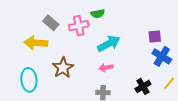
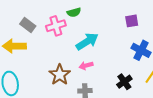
purple square: (155, 36) -> (132, 21), moved
brown star: (63, 68) -> (60, 75), moved

